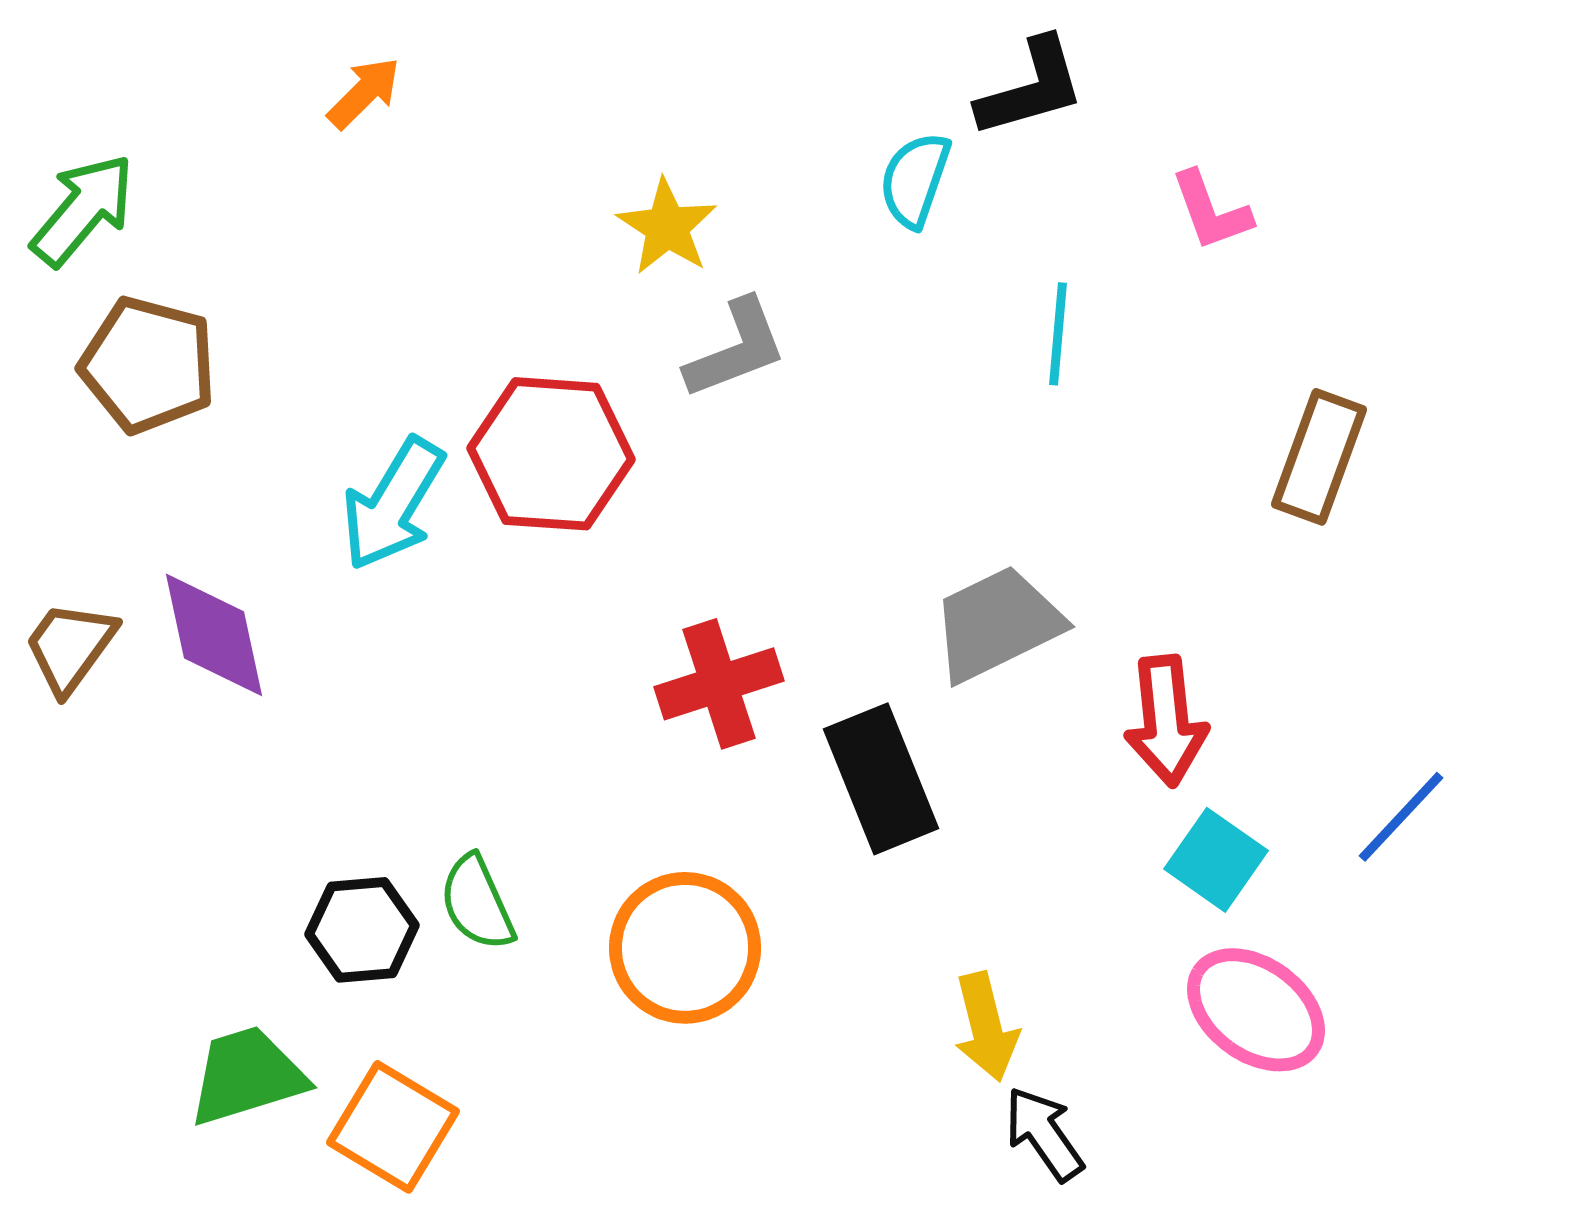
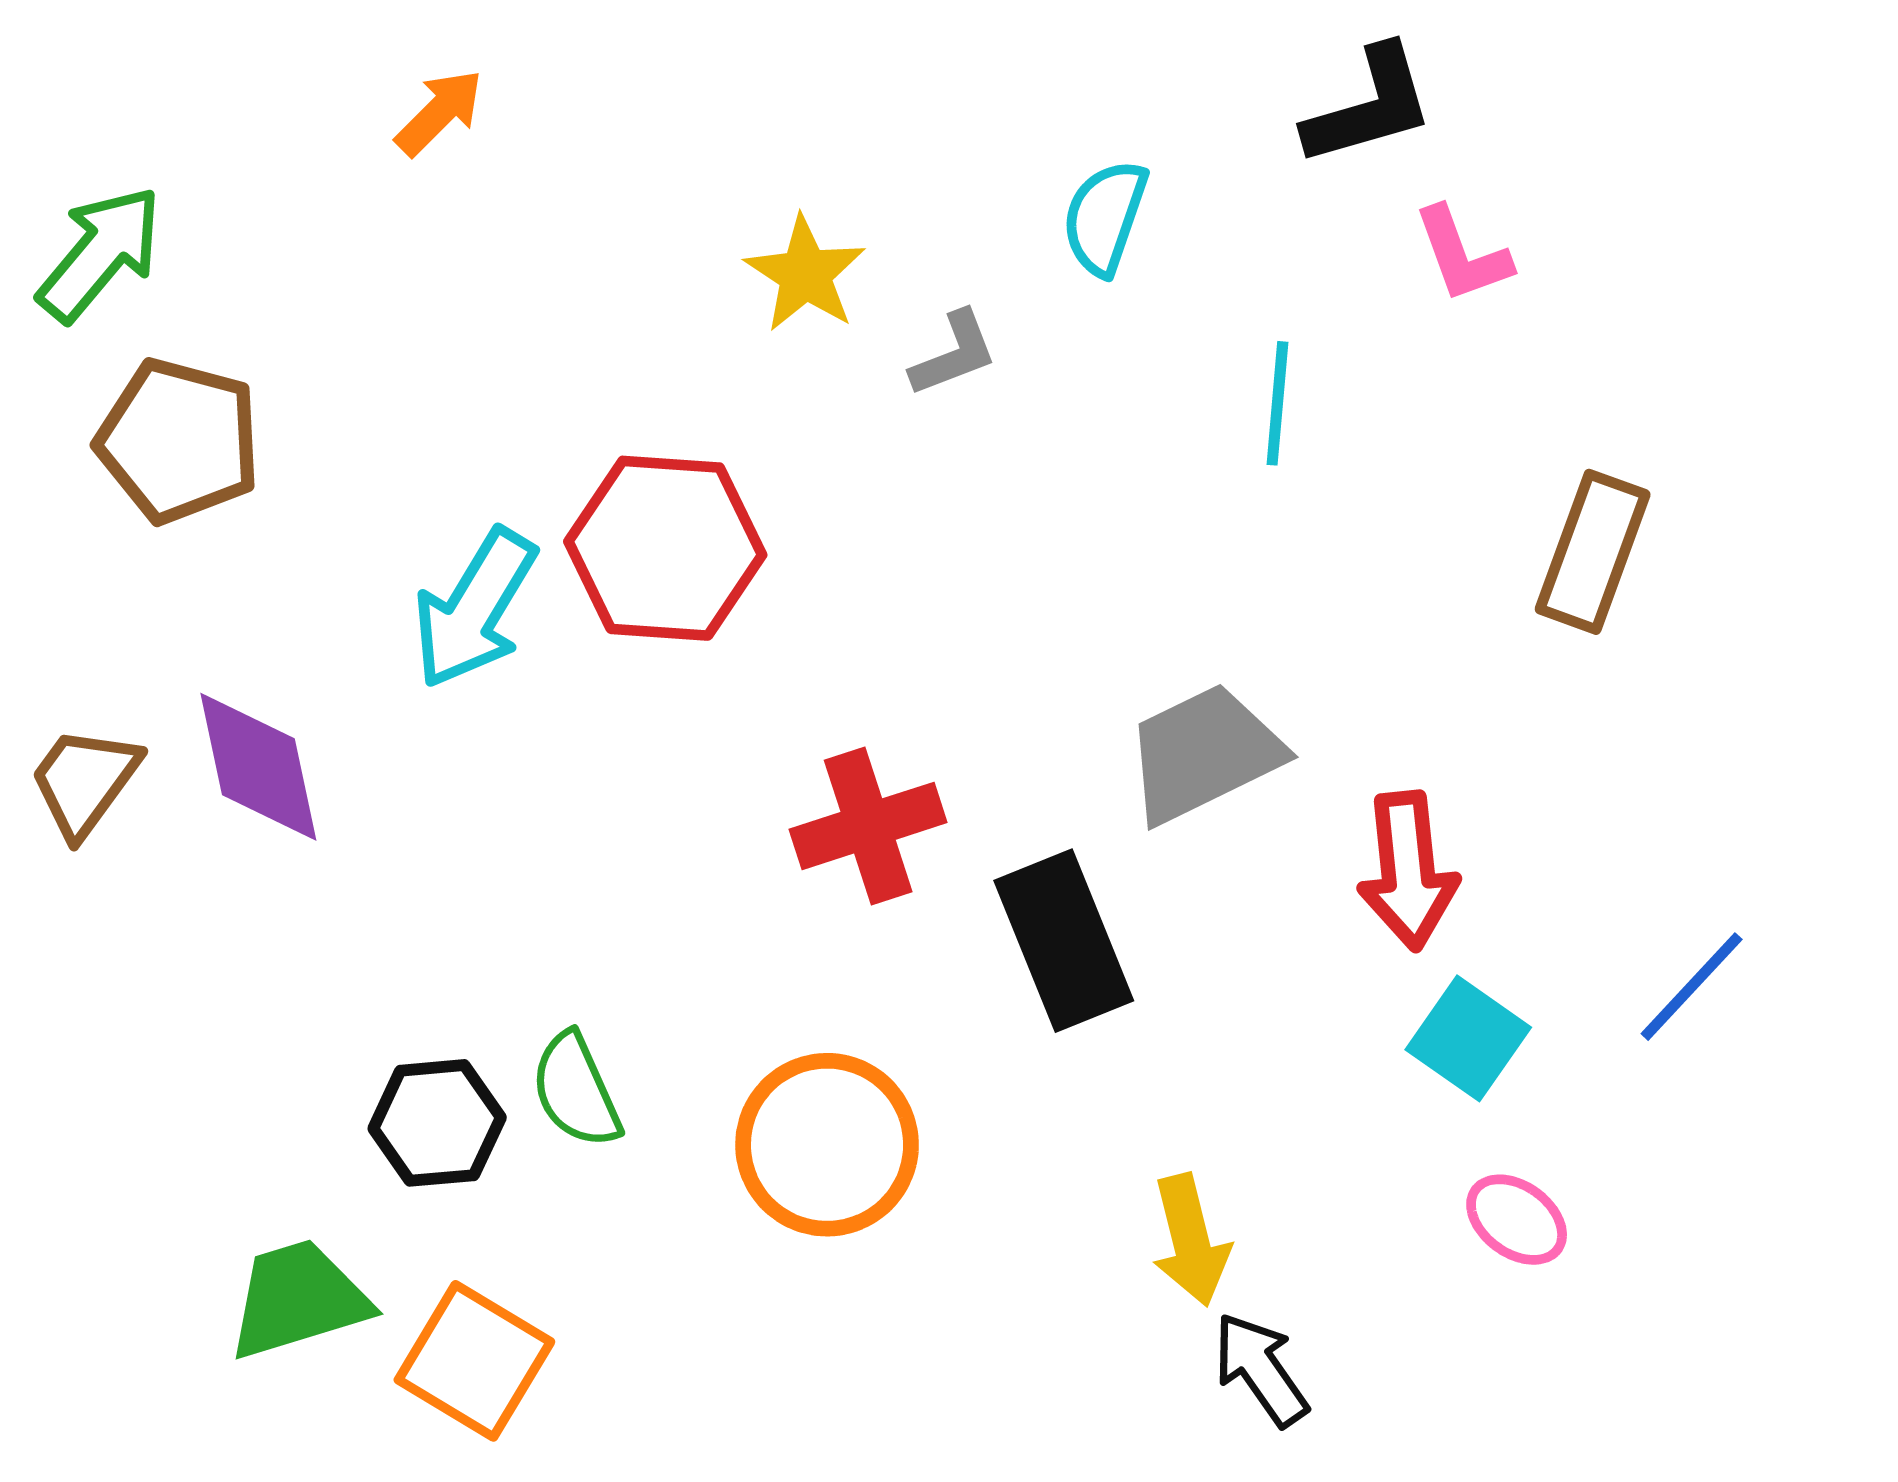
black L-shape: (1031, 88) -> (1369, 106), moved
gray L-shape: (736, 349) -> (954, 354), moved, size x0.7
pink ellipse: (1256, 1010) -> (1517, 1220), size x0.6

